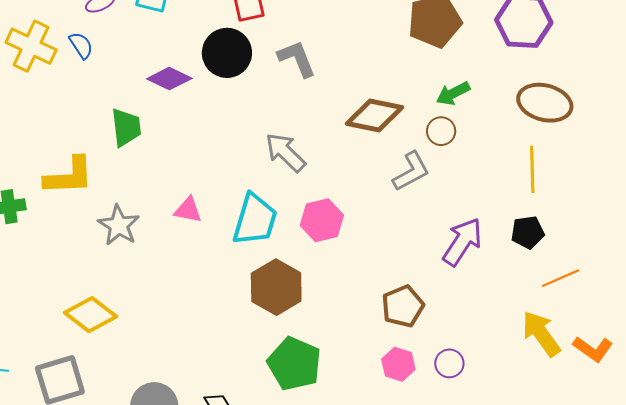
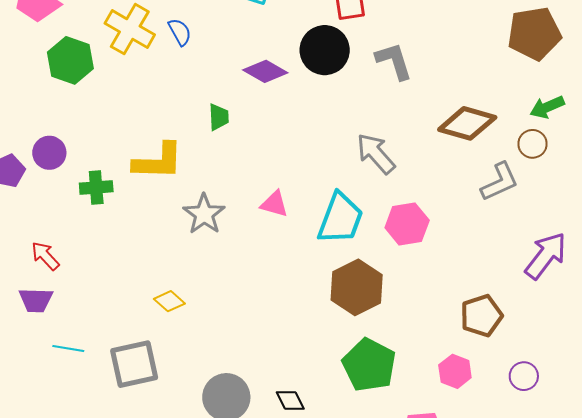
green trapezoid: (126, 127) -> (219, 117), size x0.7
yellow diamond: (90, 315) -> (169, 301), size x0.6
pink hexagon: (398, 364) -> (455, 371), moved

